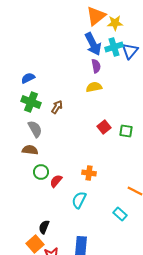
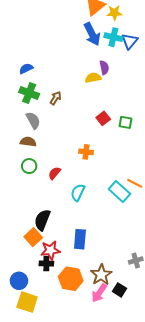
cyan cross: (114, 47) -> (113, 37), turned 30
purple semicircle: (96, 66) -> (104, 68), moved
green circle: (41, 172) -> (29, 166), moved
orange cross: (89, 173) -> (86, 152), moved
cyan rectangle: (120, 214) -> (119, 191), moved, size x1.5
black semicircle: (44, 227) -> (42, 220), size x1.5

